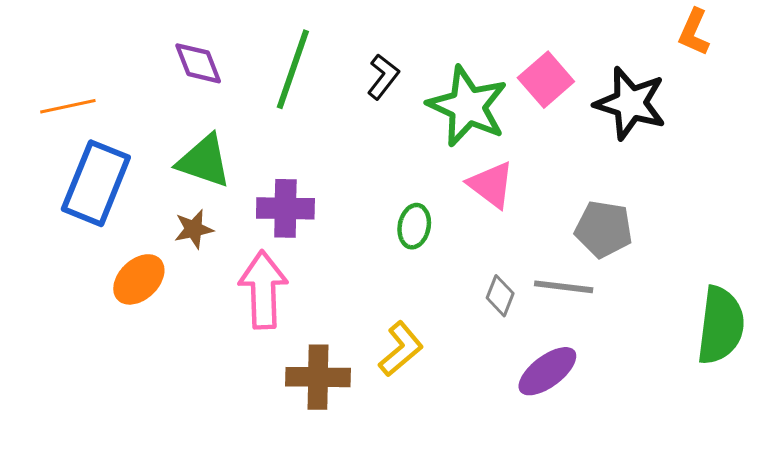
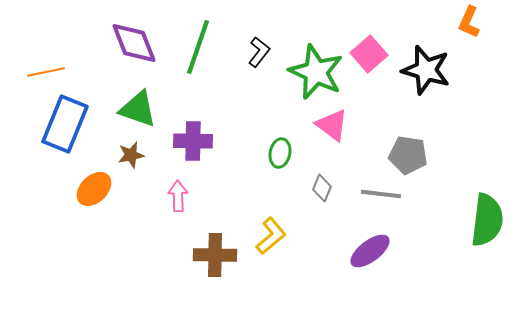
purple diamond: (198, 63) -> (134, 43), size x1.4
pink arrow: (263, 290) -> (178, 196), size x0.6
gray diamond: (500, 296) -> (322, 188), moved

